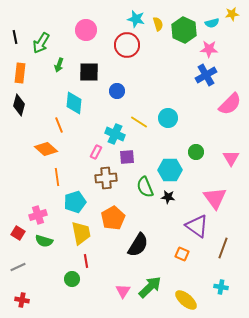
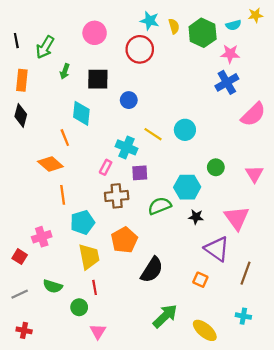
green semicircle: (145, 187) -> (160, 206), turned 90
black star: (168, 197) -> (196, 217), moved
green semicircle: (44, 241) -> (53, 286), moved
pink triangle: (123, 291) -> (98, 331), moved

